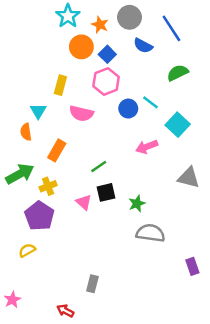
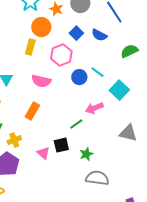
blue semicircle: (143, 46) -> (99, 35), moved
blue square: (107, 54) -> (76, 33), moved
green semicircle: (178, 73) -> (129, 51), moved
yellow rectangle: (60, 85) -> (30, 47), moved
orange rectangle: (57, 150) -> (32, 111), moved
green line: (99, 167) -> (76, 124), moved

